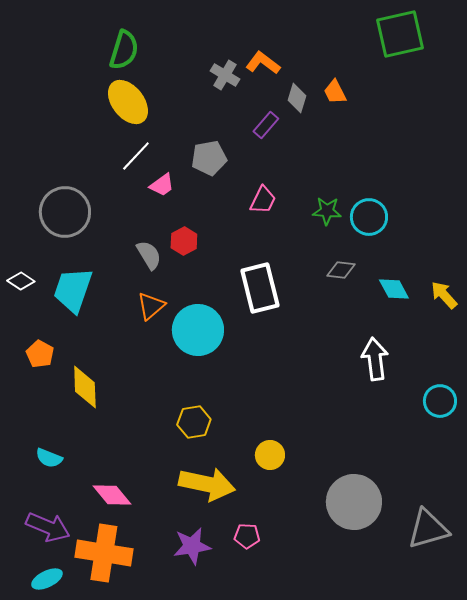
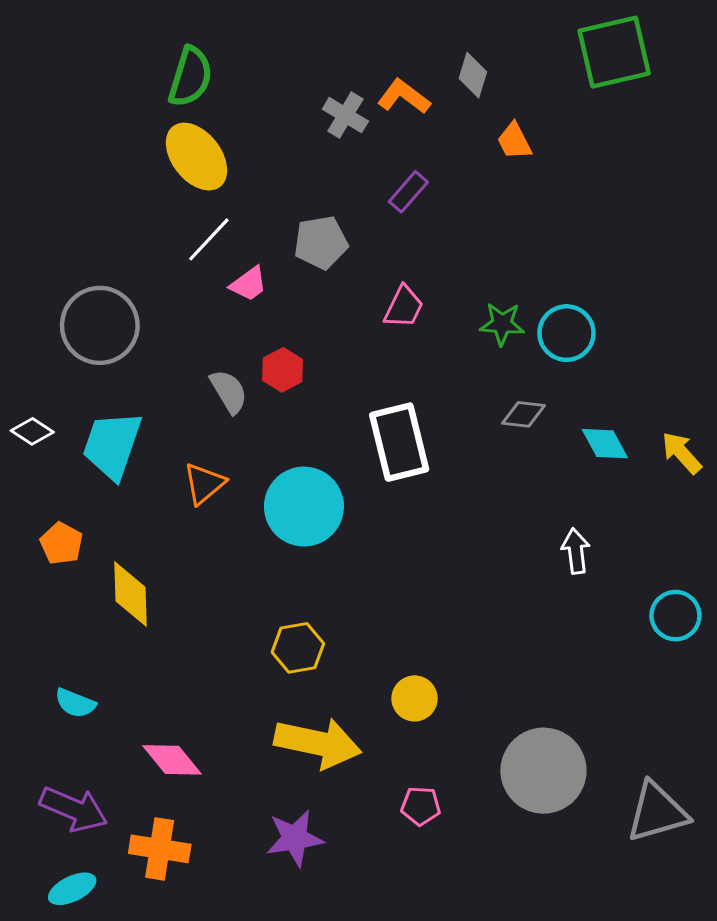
gray diamond: (297, 98) -> (473, 75), moved
orange triangle: (151, 306) -> (204, 484), moved
white arrow: (375, 359) -> (576, 551), size x0.7
pink pentagon: (247, 536) -> (421, 806), moved
orange cross: (104, 553) -> (160, 849), size x0.7

